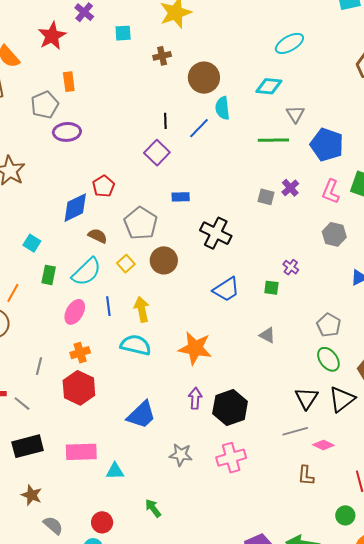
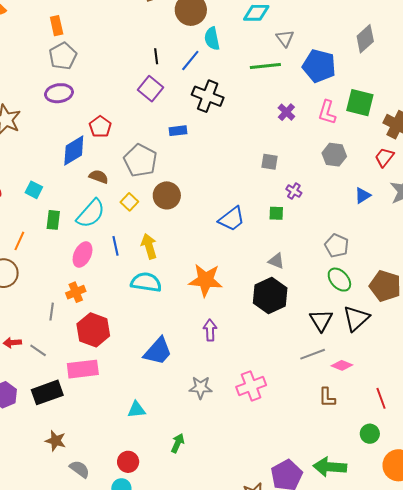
gray pentagon: (45, 105) -> (63, 56), moved
purple ellipse: (67, 132) -> (59, 93), moved
gray square: (266, 197) -> (270, 162), moved
black cross: (216, 233) -> (208, 96), moved
orange cross: (80, 353) -> (76, 292), moved
black hexagon: (230, 408) -> (270, 295), moved
pink rectangle: (81, 452) -> (83, 369), moved
green arrow: (153, 508) -> (178, 443), turned 66

